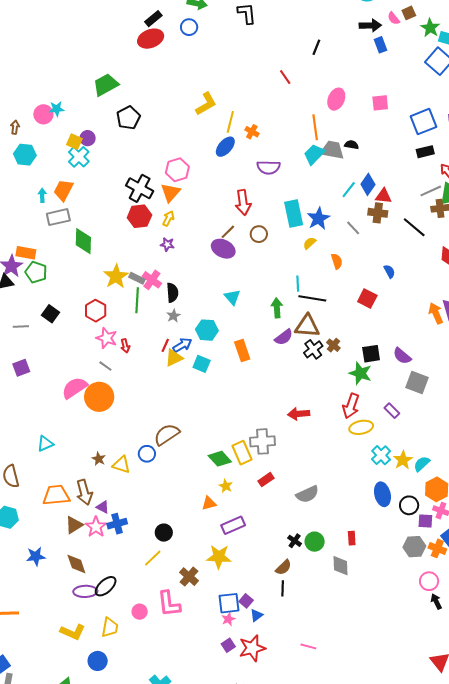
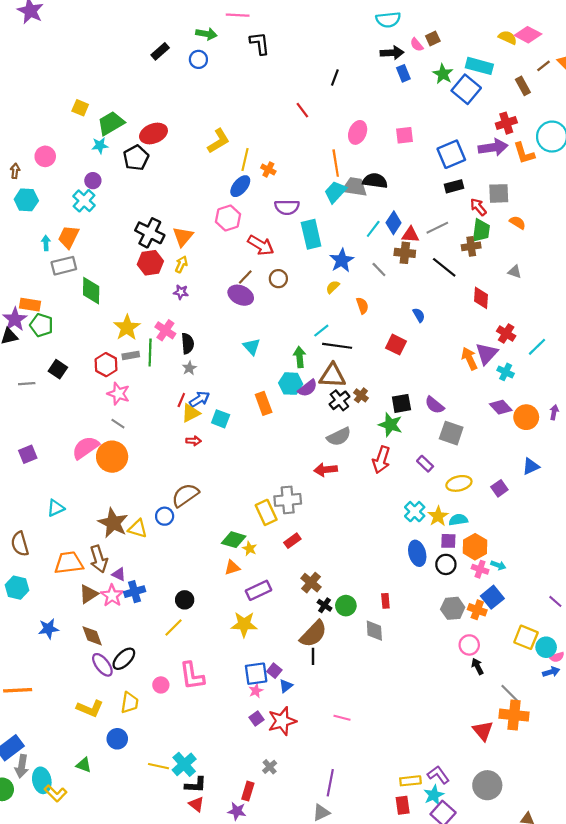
green star: (430, 28) -> (443, 74), moved
red ellipse: (151, 39) -> (153, 133), moved
cyan star: (57, 109) -> (100, 145), moved
yellow square: (74, 142) -> (80, 108), moved
black semicircle: (351, 145) -> (375, 181), size x1.6
pink hexagon: (177, 170) -> (228, 218), moved
gray line: (431, 191) -> (437, 228), moved
red arrow: (243, 202) -> (261, 245), turned -50
cyan rectangle: (294, 213) -> (311, 234), moved
gray rectangle: (137, 278) -> (131, 355), moved, turned -35
cyan line: (298, 284) -> (321, 331), turned 56
cyan hexagon: (207, 330) -> (291, 384), moved
red arrow: (125, 346) -> (194, 441), moved, turned -72
purple square: (21, 368) -> (28, 454), moved
yellow ellipse: (361, 427) -> (459, 483), moved
brown star: (99, 459) -> (113, 523), size x2.0
green diamond: (220, 459) -> (234, 540), moved, turned -30
cyan semicircle: (422, 464) -> (458, 520), turned 36
gray semicircle: (307, 494) -> (339, 437), moved
purple square: (425, 521) -> (448, 541), moved
brown semicircle: (283, 567) -> (313, 634), size x1.6
brown cross: (189, 577) -> (311, 583), moved
purple ellipse: (85, 591) -> (102, 665), turned 55

